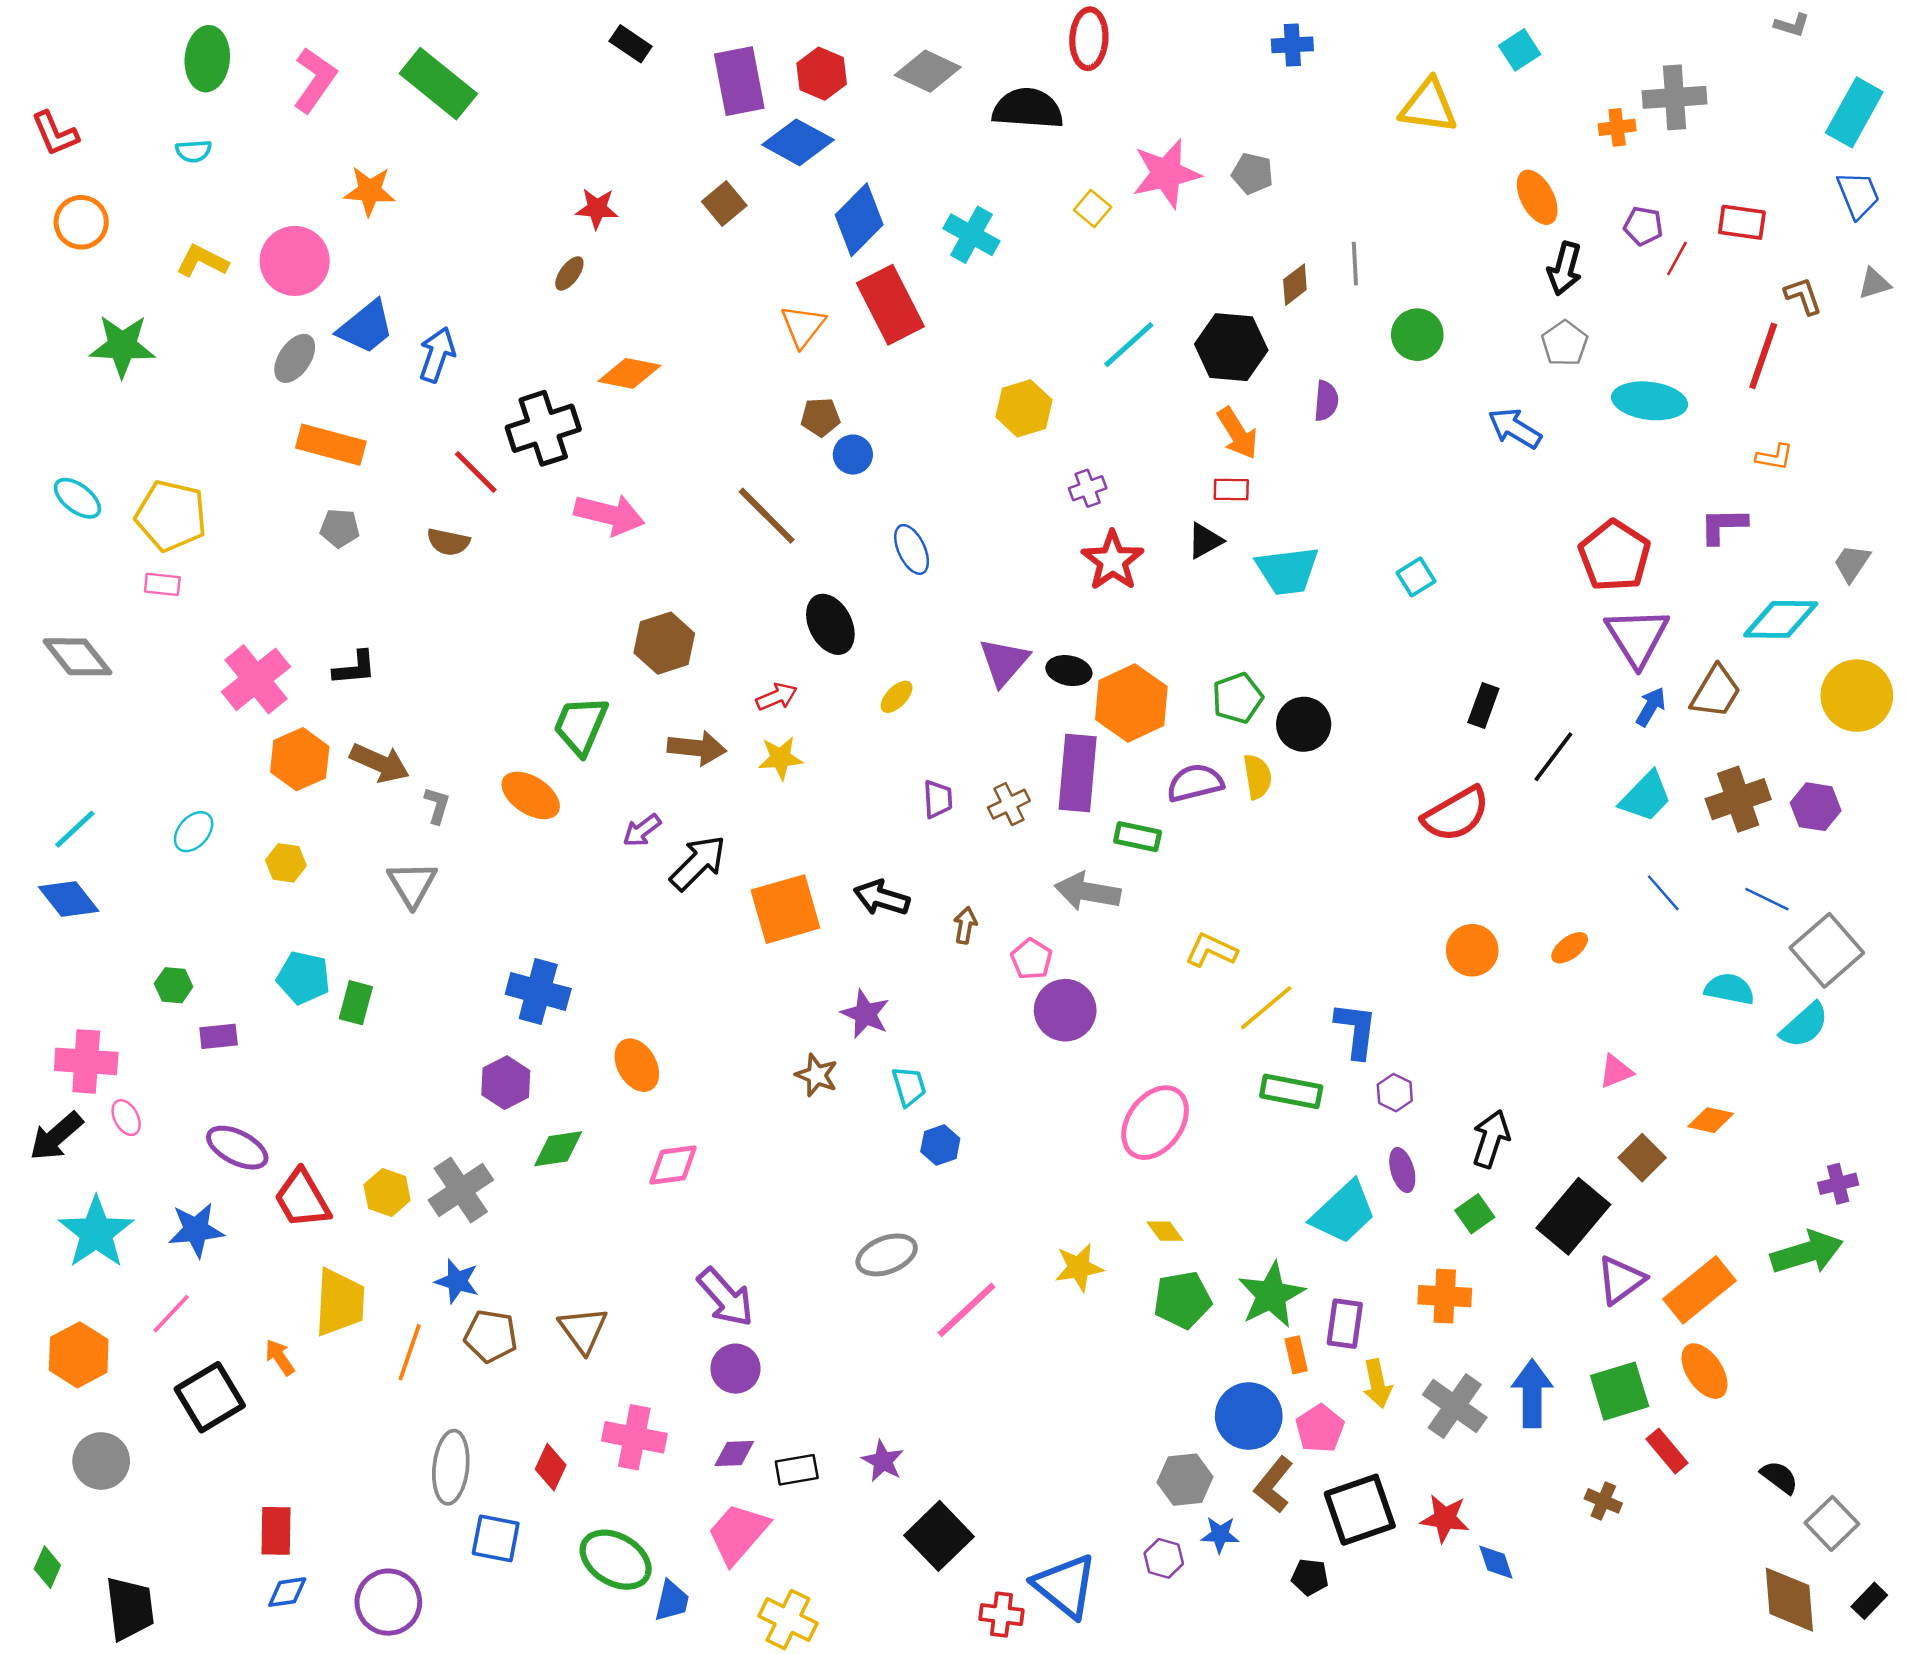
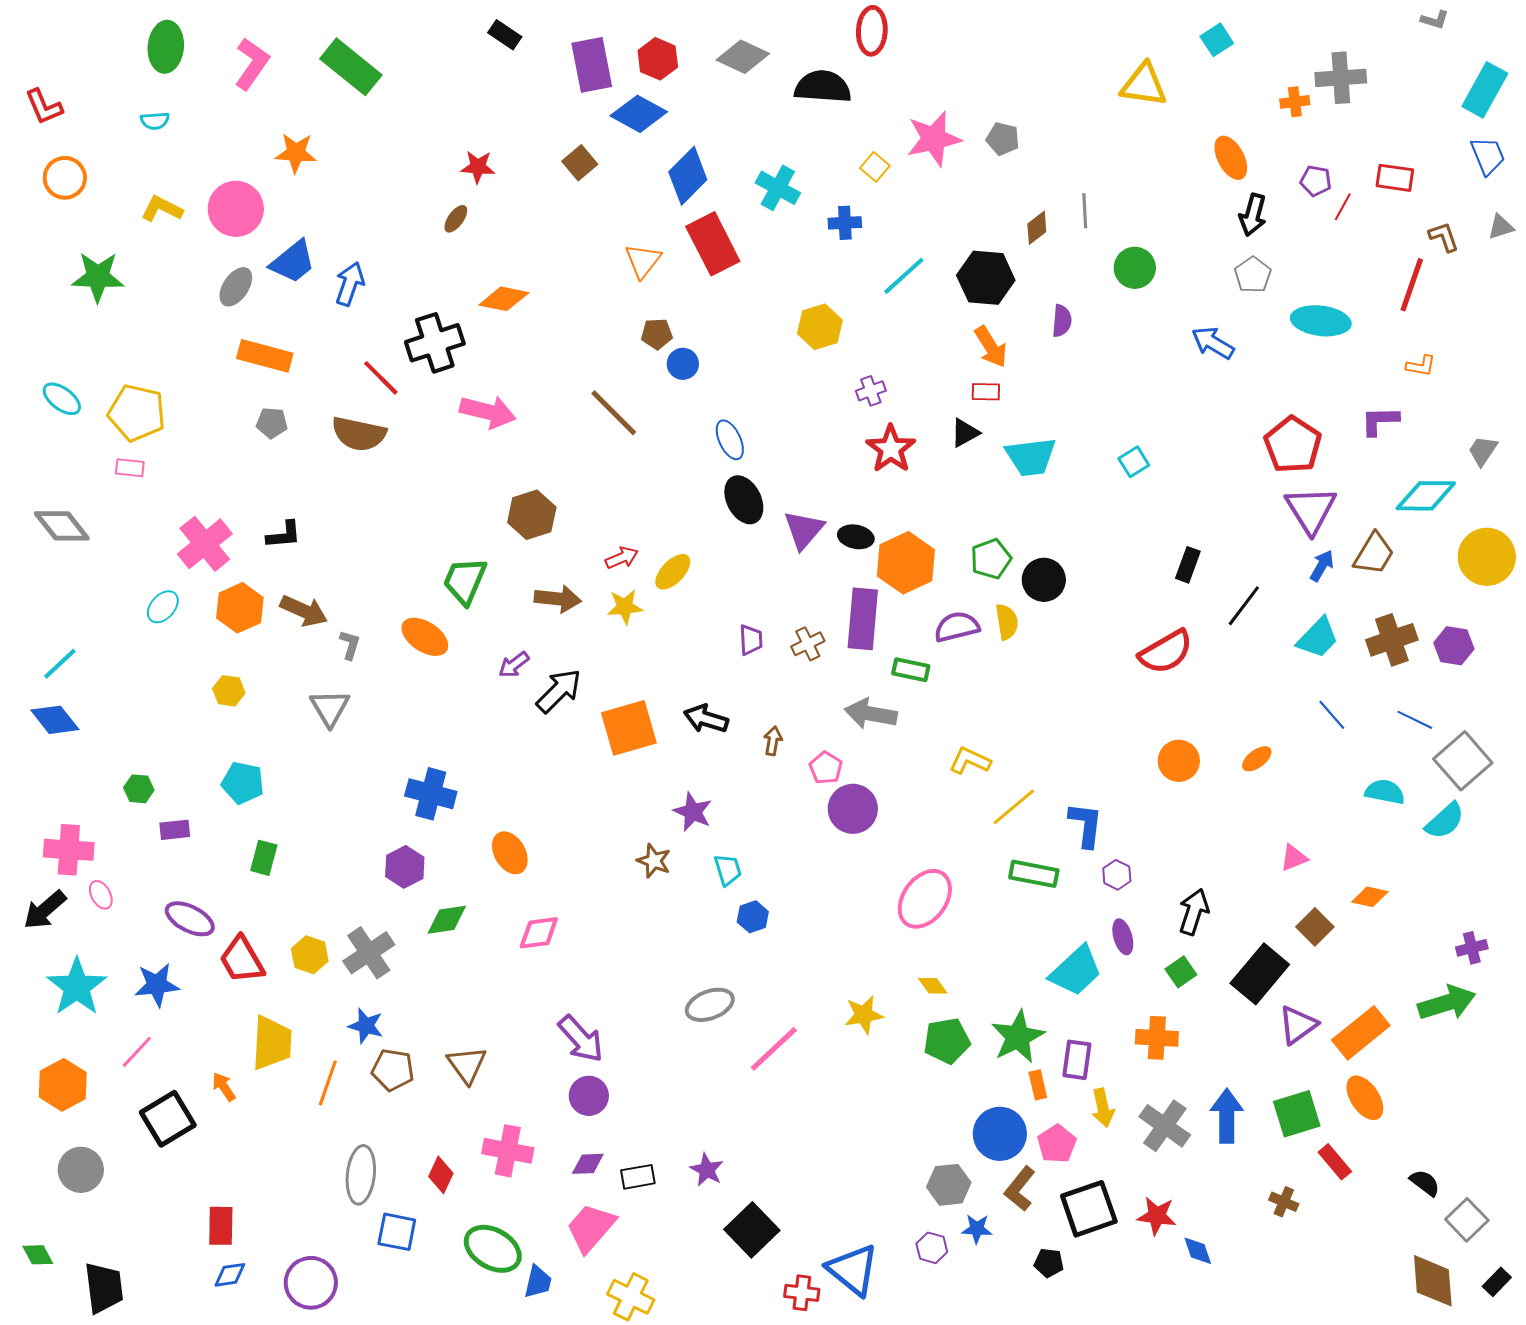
blue cross: (1292, 45) -> (845, 223), moved
brown semicircle: (448, 542) -> (359, 434), size x1.6
black ellipse: (830, 624) -> (744, 500), moved
yellow ellipse: (897, 697) -> (673, 572), moved, size x1.4
cyan ellipse: (194, 832) -> (163, 607), moved
green rectangle: (356, 1003) -> (264, 858), moved
green diamond: (47, 1567) -> (38, 1255), turned -52

